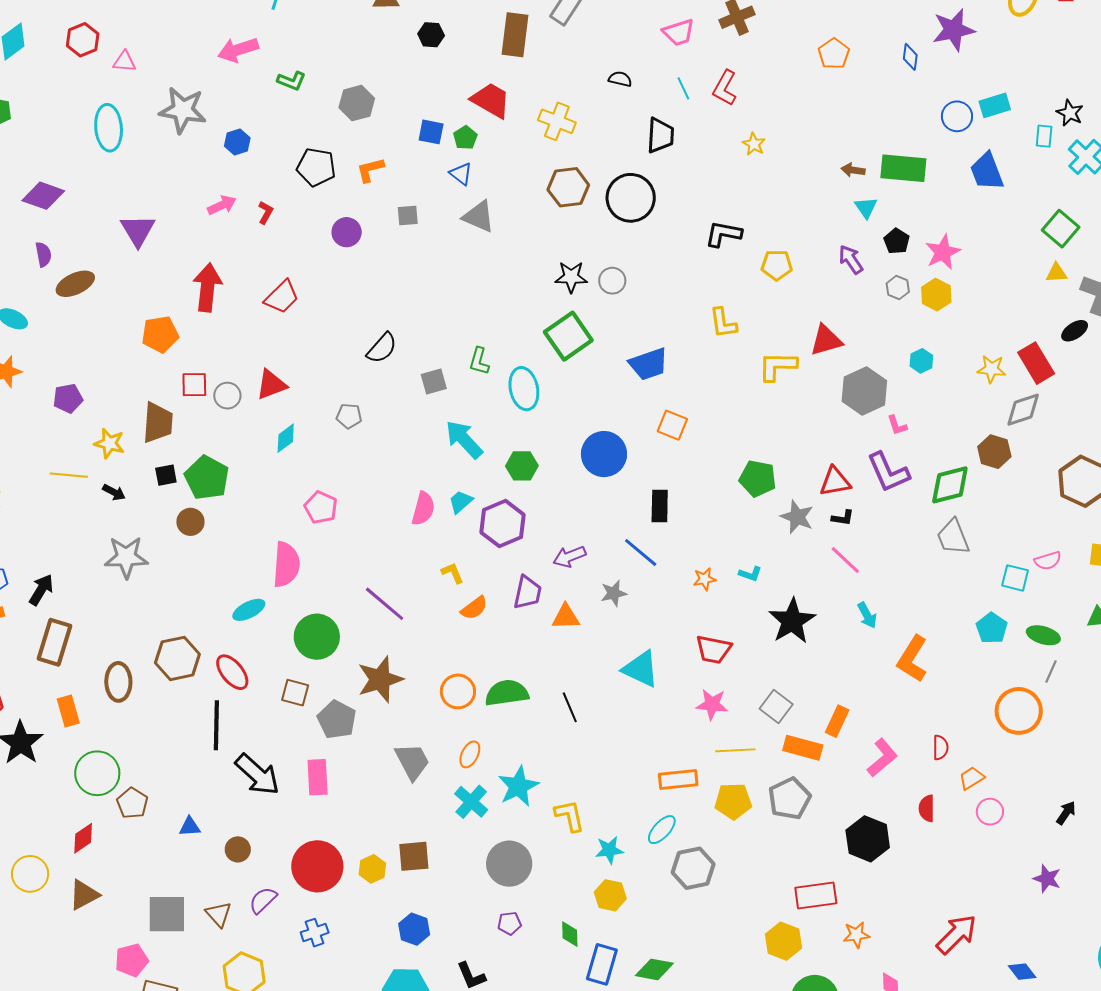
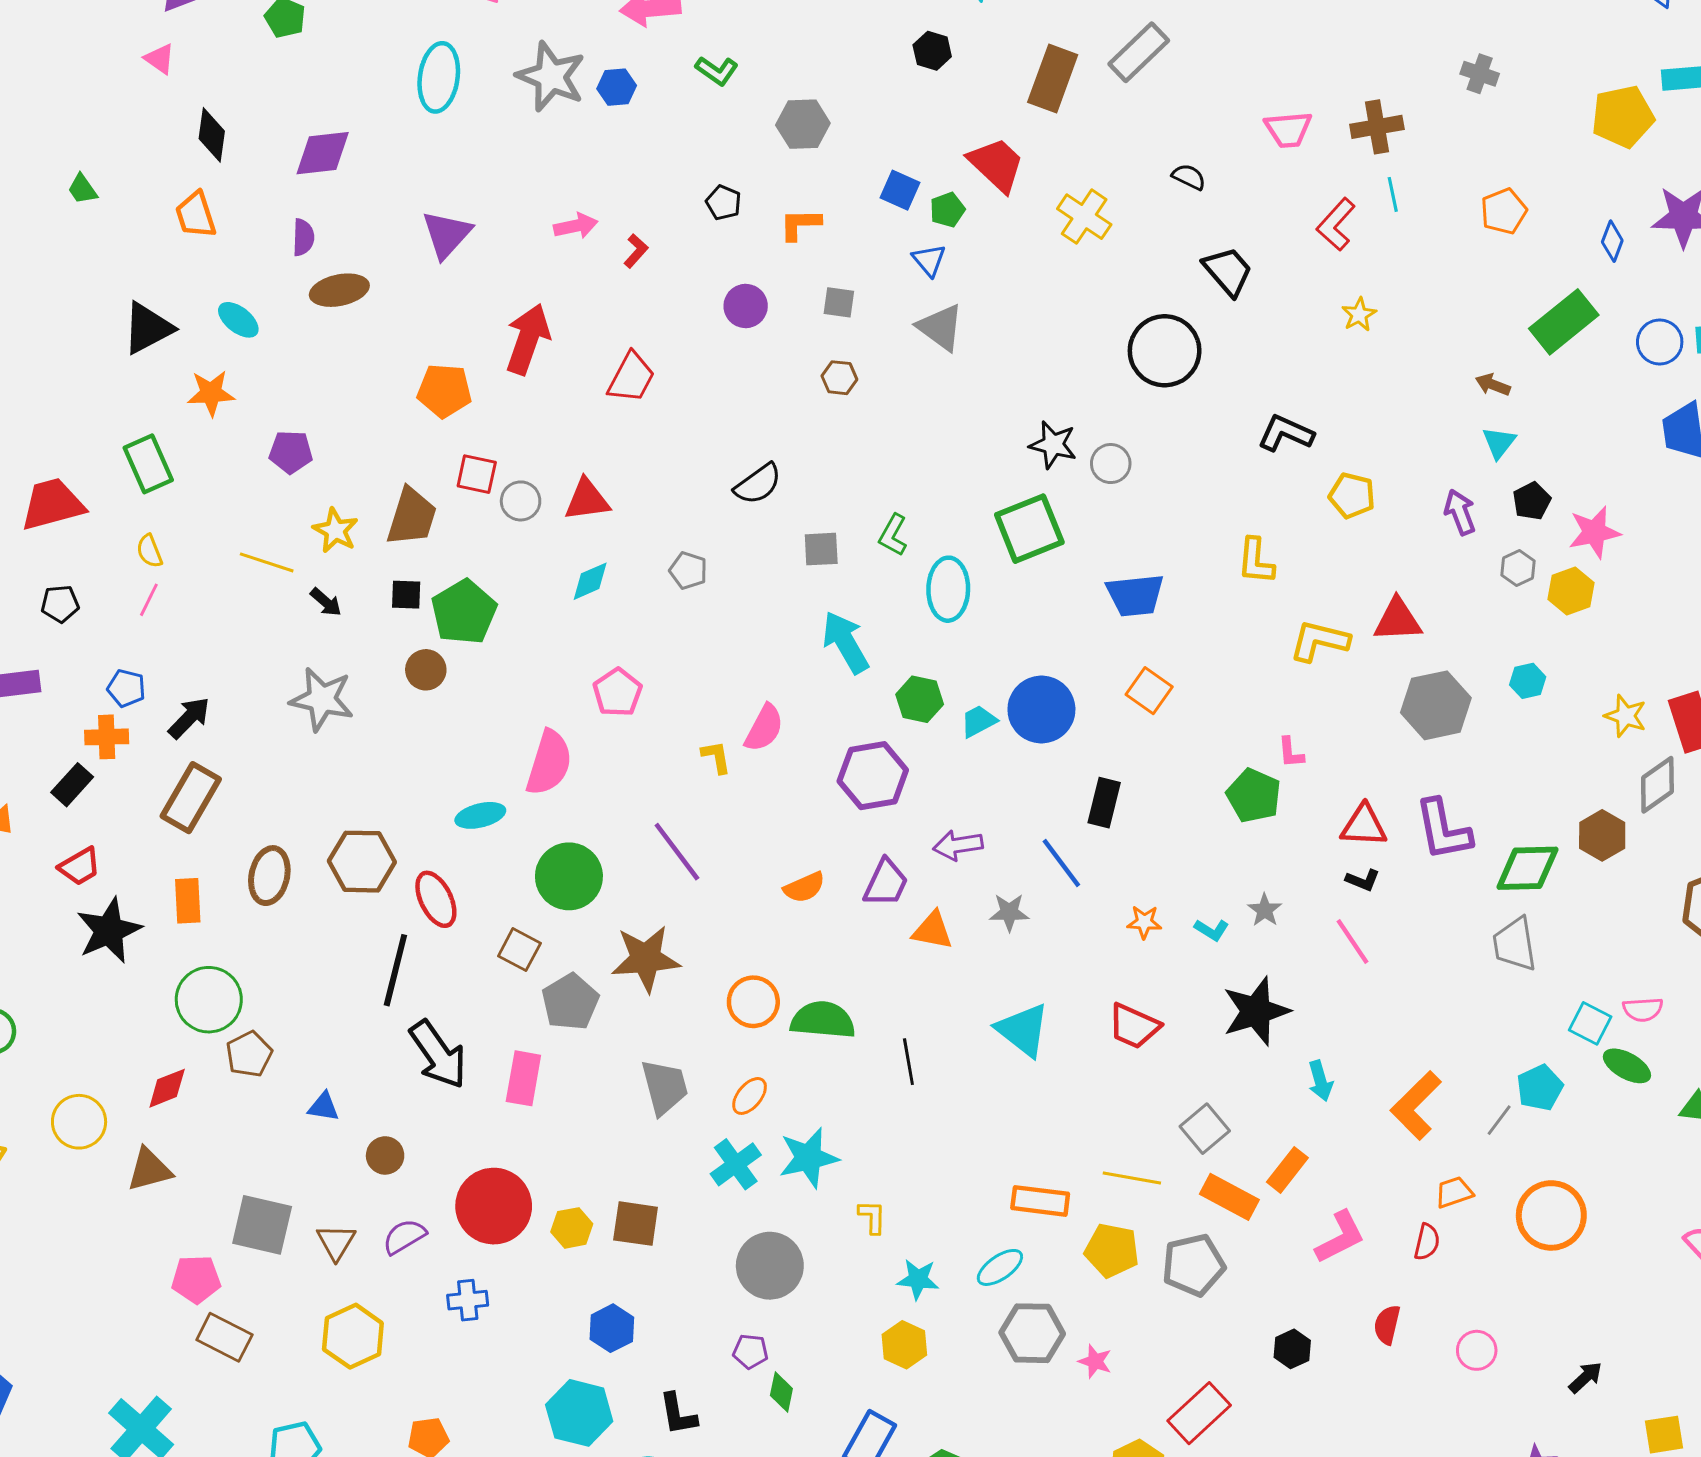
cyan line: (683, 88) -> (1393, 194), moved
black trapezoid: (660, 135) -> (1228, 271), turned -57
blue hexagon: (237, 142) -> (617, 87), moved
black pentagon: (316, 167) -> (724, 203), size x0.6
green rectangle: (903, 168) -> (1564, 322), moved, turned -57
brown hexagon: (568, 187) -> (839, 378), moved, size x0.6
purple diamond: (43, 196) -> (323, 153), turned -39
red trapezoid: (282, 297) -> (631, 378), turned -30
gray diamond: (1023, 410) -> (1657, 785), turned -30
pink L-shape: (897, 425) -> (1291, 752), moved
cyan trapezoid: (461, 502) -> (979, 721), moved
gray star: (797, 517) -> (1265, 910), moved, size x0.7
yellow L-shape: (453, 573) -> (716, 757), moved
cyan arrow: (867, 615) -> (1320, 1081), moved
green ellipse: (1043, 635) -> (1627, 1066), moved
gray line: (1051, 671) -> (1499, 1120), moved
pink star: (712, 704) -> (1095, 1361), moved, size x0.7
orange trapezoid: (972, 778) -> (1454, 1192), moved
yellow L-shape: (570, 816) -> (872, 1217), size x0.7
black hexagon: (868, 839) -> (1292, 1349), size x0.6
red rectangle: (816, 896) -> (1199, 1413), turned -48
green diamond: (570, 934) -> (781, 1392), moved

